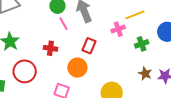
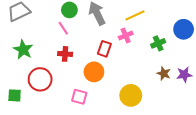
yellow line: (135, 15) -> (135, 15), moved
pink line: (63, 24) -> (63, 28), moved
pink cross: (118, 29) -> (126, 36), moved

